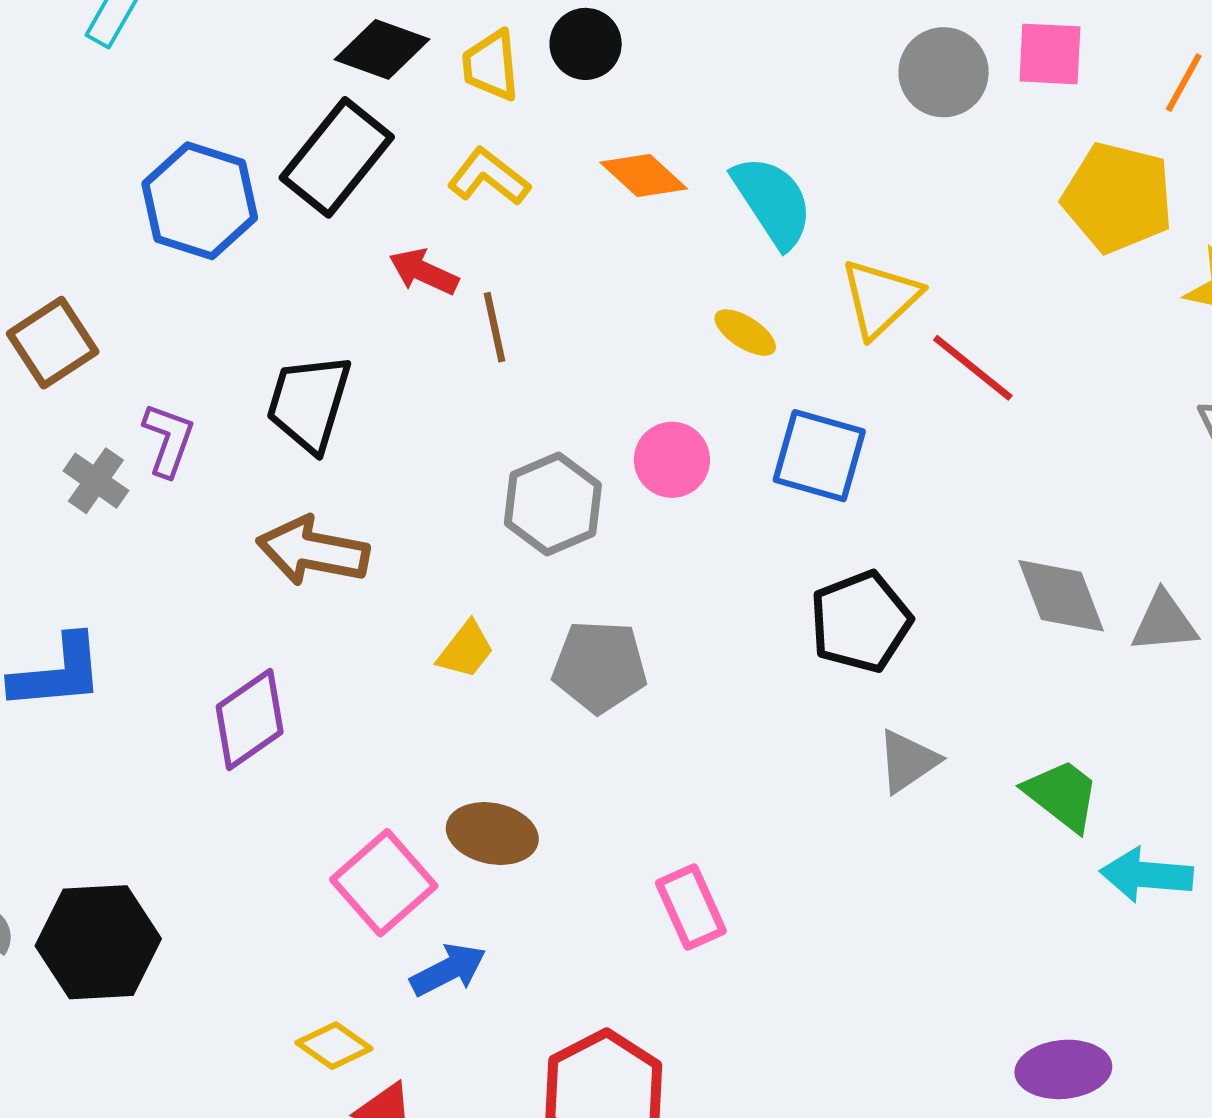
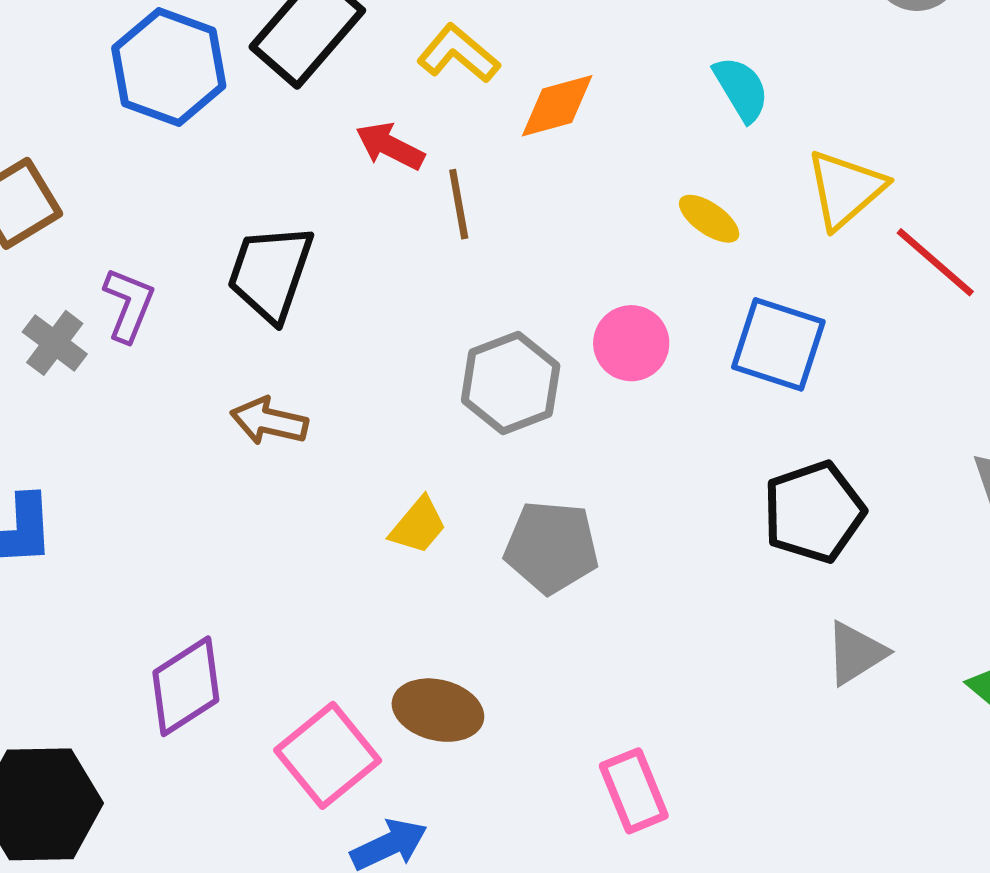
orange diamond: (644, 175) -> (557, 106), moved, turned -60
cyan semicircle: (773, 202) -> (741, 89), size x0.7
brown arrow: (313, 551) -> (269, 421), size x0.7
purple diamond: (250, 719) -> (186, 686), moved

